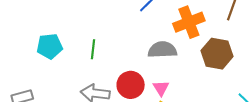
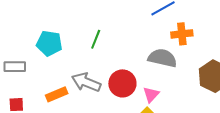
orange cross: (189, 22) -> (182, 34), moved, size x0.7
cyan pentagon: (50, 46) -> (49, 43), moved

